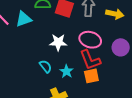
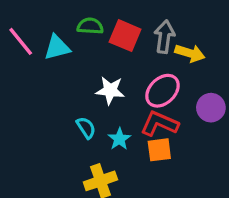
yellow arrow: (115, 14) -> (190, 53), moved
pink ellipse: (90, 40) -> (163, 91), turned -65
red L-shape: (90, 60) -> (159, 124), turned 130

